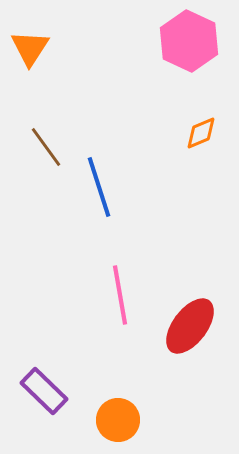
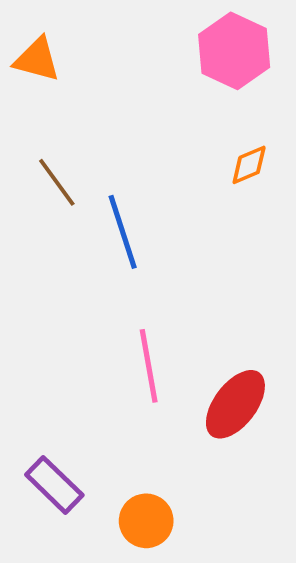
orange triangle: (30, 48) -> (37, 60), turned -48

